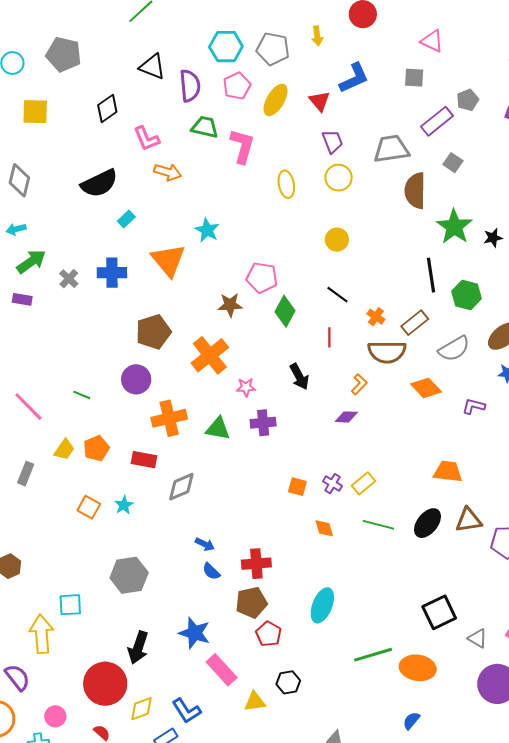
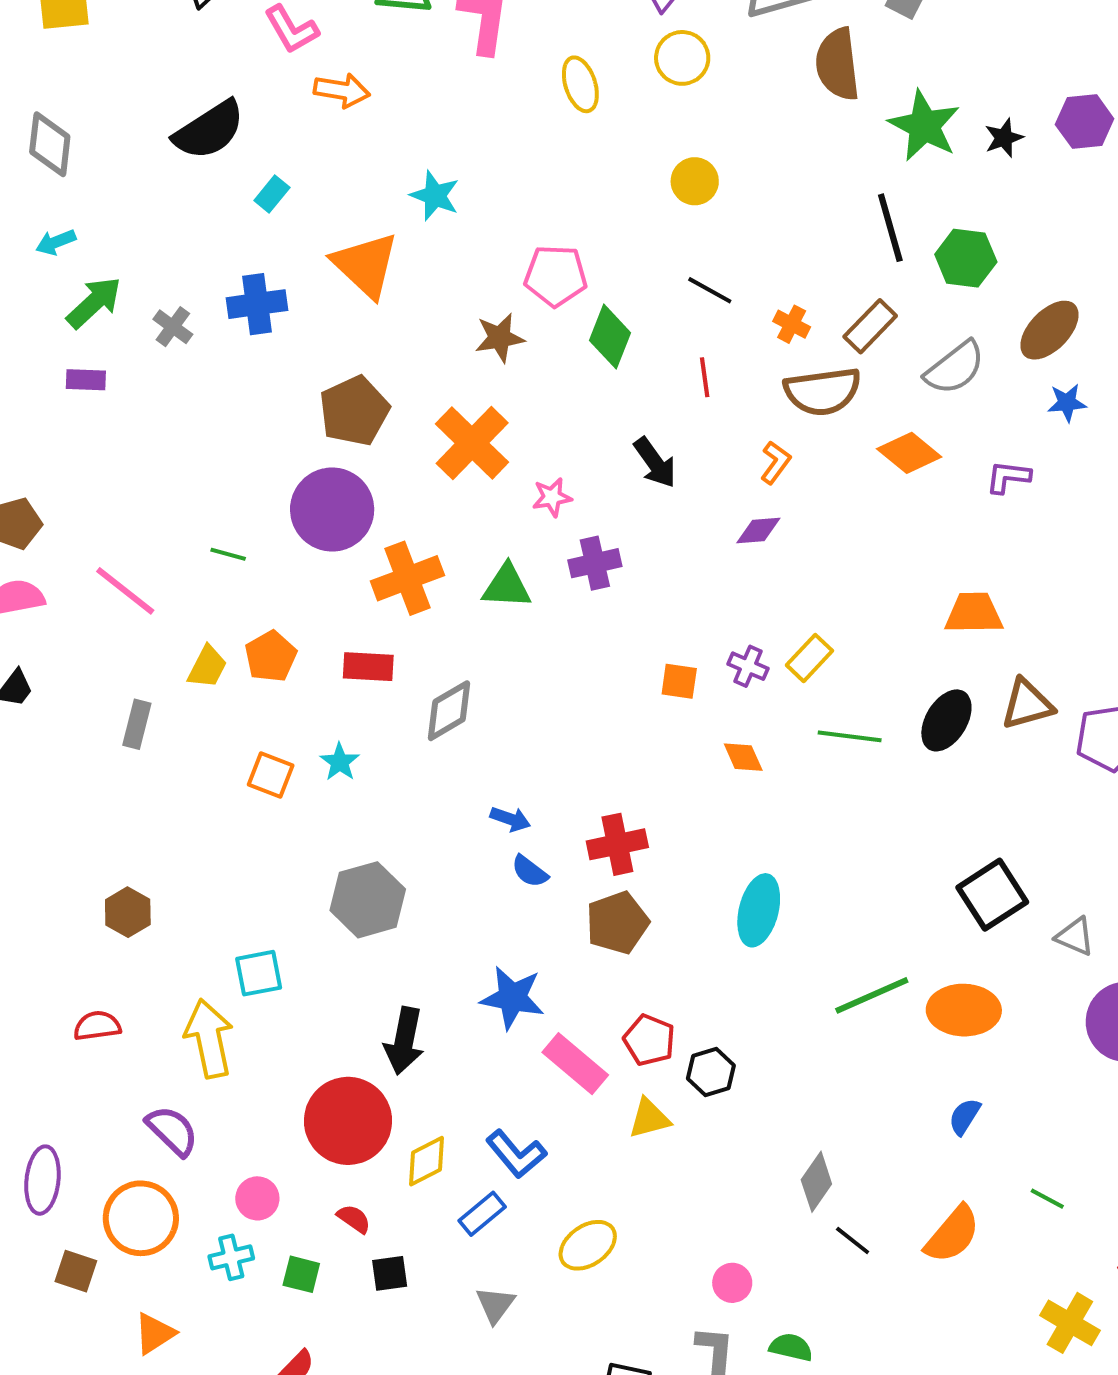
purple circle: (136, 379) -> (332, 510), size x1.4
red pentagon: (269, 634) -> (649, 1040), moved

